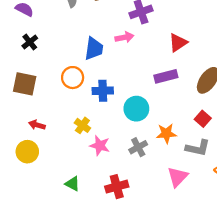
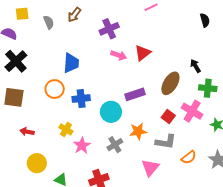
pink arrow: (124, 37) -> (119, 55), moved, turned 35
black cross: (30, 42) -> (16, 61), size x1.6
purple rectangle: (166, 76) -> (135, 94), moved
pink star: (100, 146) -> (82, 146), turned 30
yellow circle: (27, 152) -> (37, 163), moved

